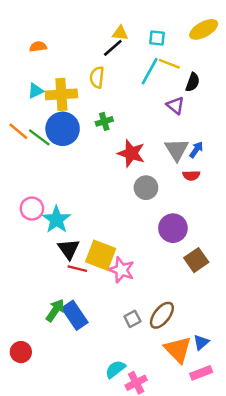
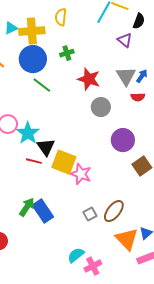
green line: (39, 137) -> (42, 85), moved
black triangle: (69, 249) -> (46, 147), moved
red line: (77, 269) -> (34, 161), moved

